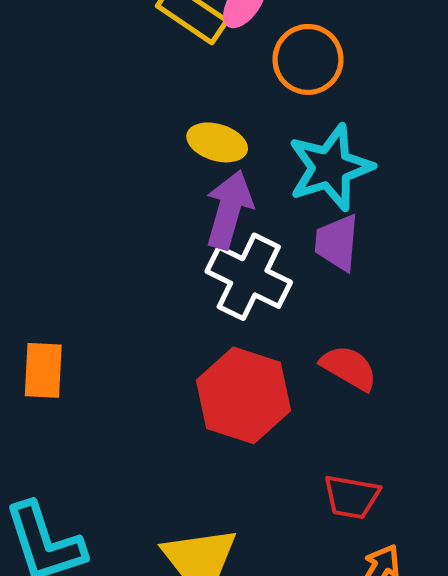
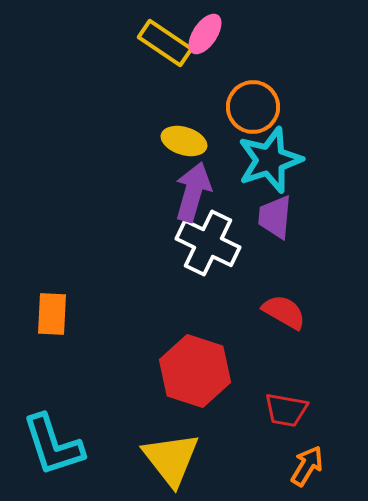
orange circle: (308, 59) -> (253, 107), moved
red hexagon: (243, 395) -> (195, 371), moved

